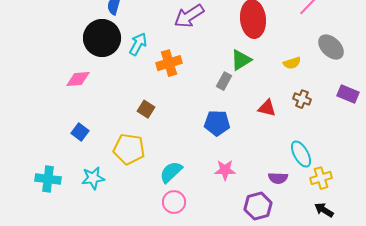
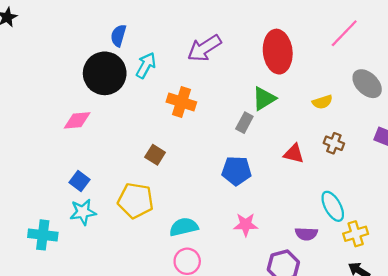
cyan arrow: (138, 44) -> (146, 65), moved
orange cross: (169, 63) -> (181, 102), turned 35
cyan semicircle: (171, 172) -> (184, 227), turned 30
cyan star: (93, 178) -> (83, 212), moved

